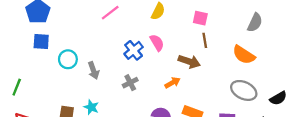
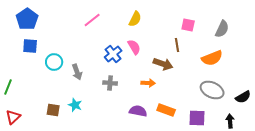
pink square: (200, 18) -> (188, 25), moved
orange semicircle: (244, 55) -> (212, 58), turned -55
gray cross: (130, 83) -> (110, 83), turned 32
orange arrow: (173, 83) -> (148, 83), turned 32

